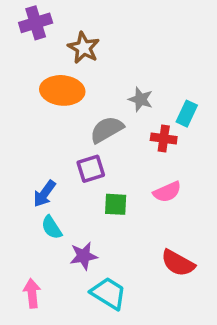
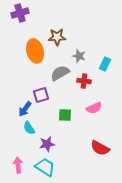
brown star: (84, 48) -> (57, 37), moved, turned -30
orange ellipse: (62, 90) -> (35, 51), turned 70
red cross: (164, 138) -> (84, 81), moved
purple square: (91, 169) -> (41, 95), moved
cyan trapezoid: (108, 293) -> (45, 167), moved

